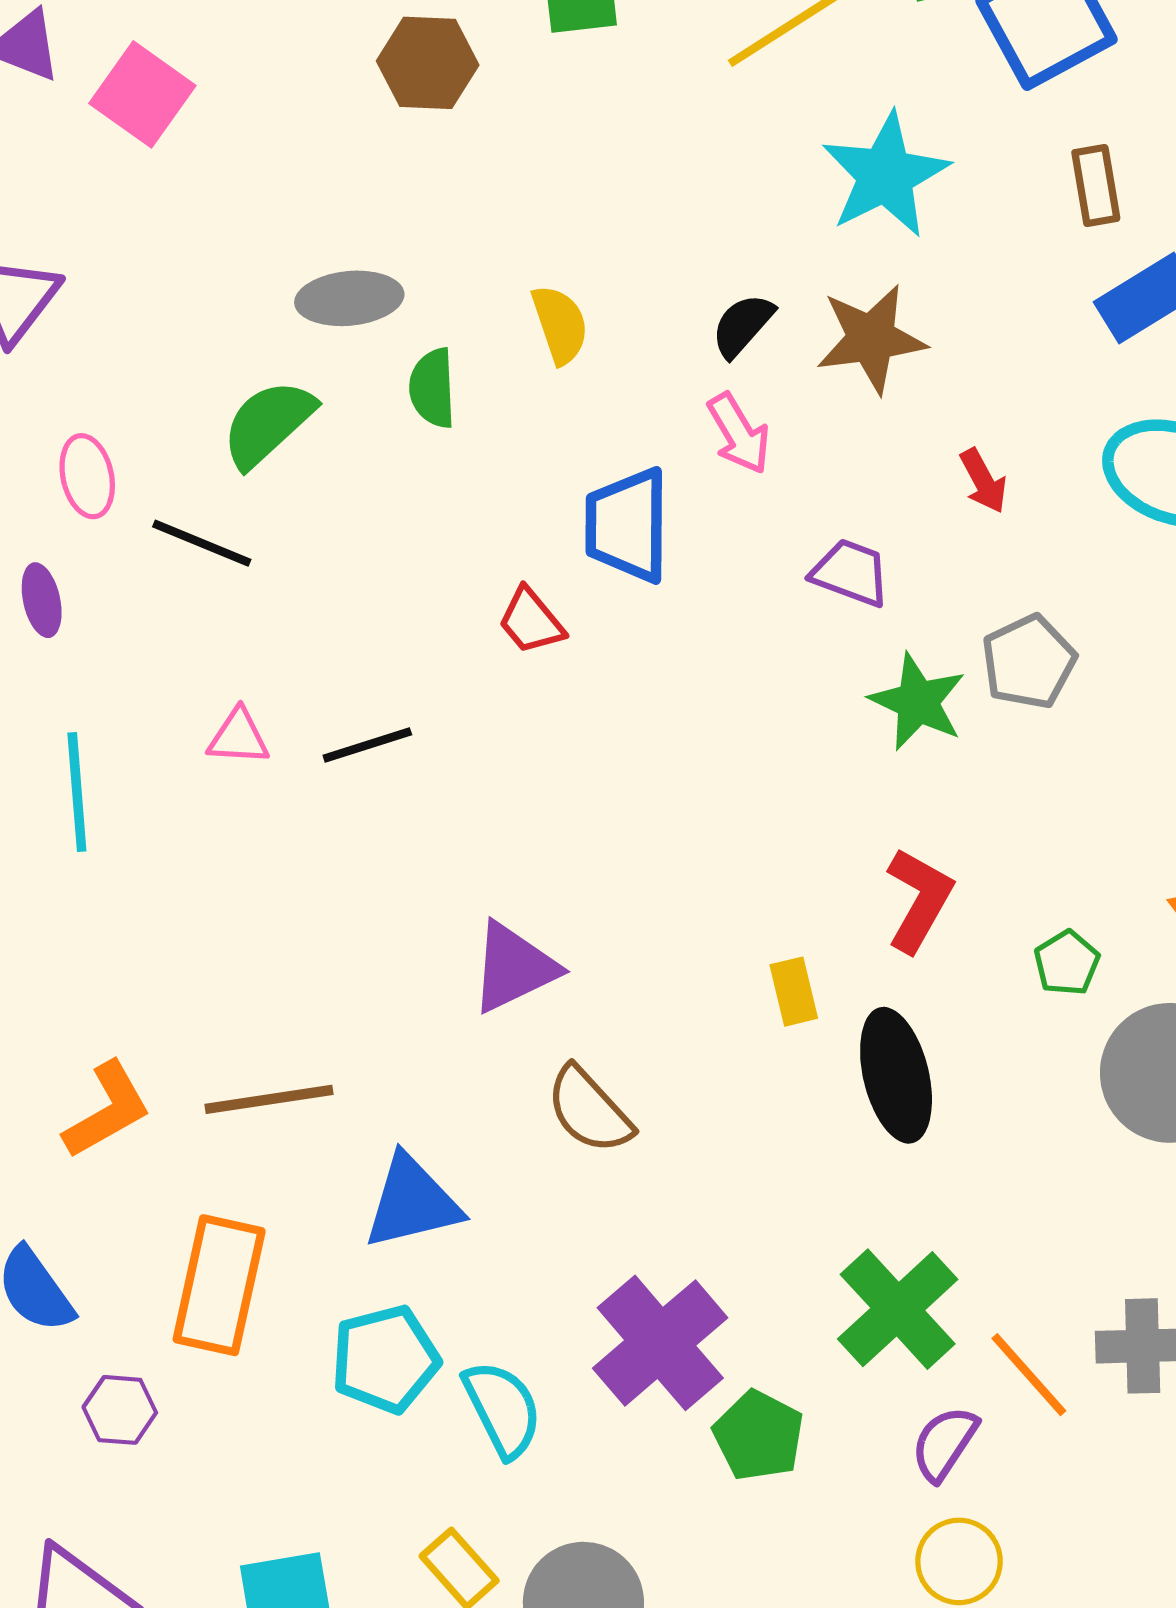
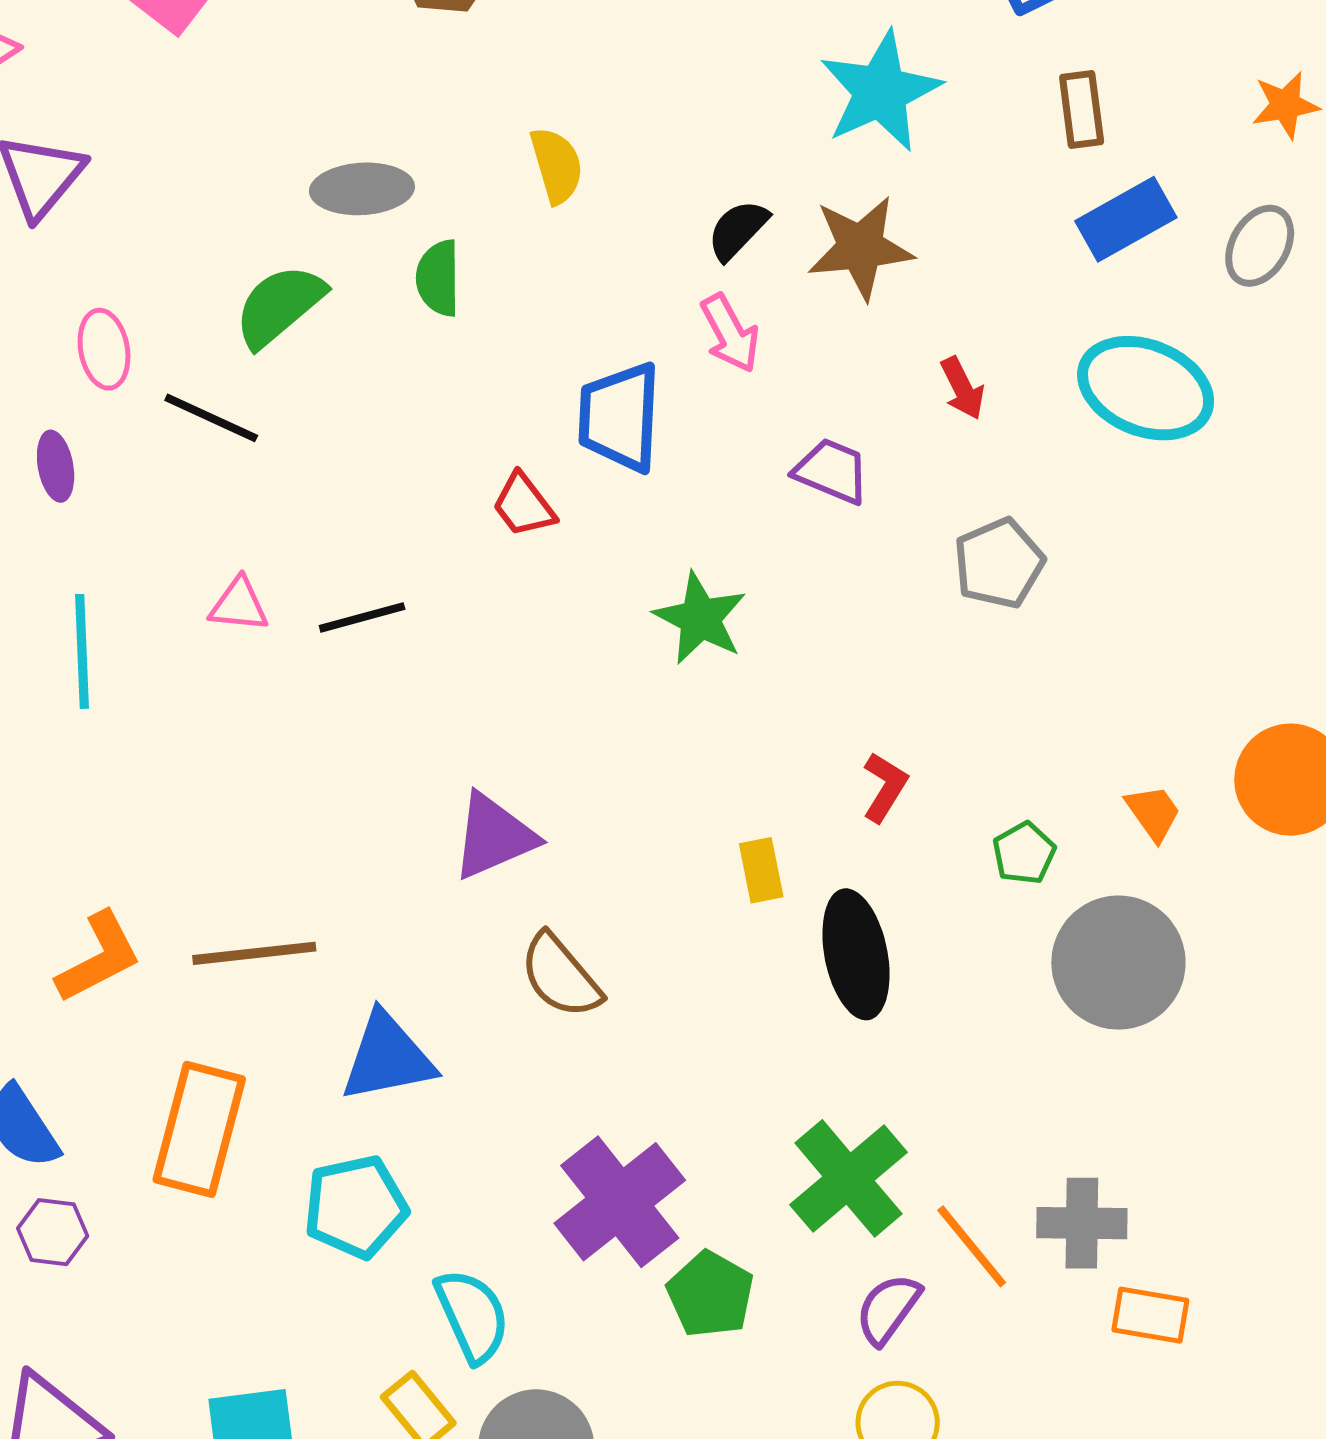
yellow semicircle: (560, 325) -> (557, 165), moved
green star: (918, 702) -> (700, 618), moved
red L-shape: (919, 900) -> (885, 787), size x0.7
cyan semicircle: (502, 1409) -> (472, 1316), moved
purple hexagon: (120, 1410) -> (53, 1232), moved

